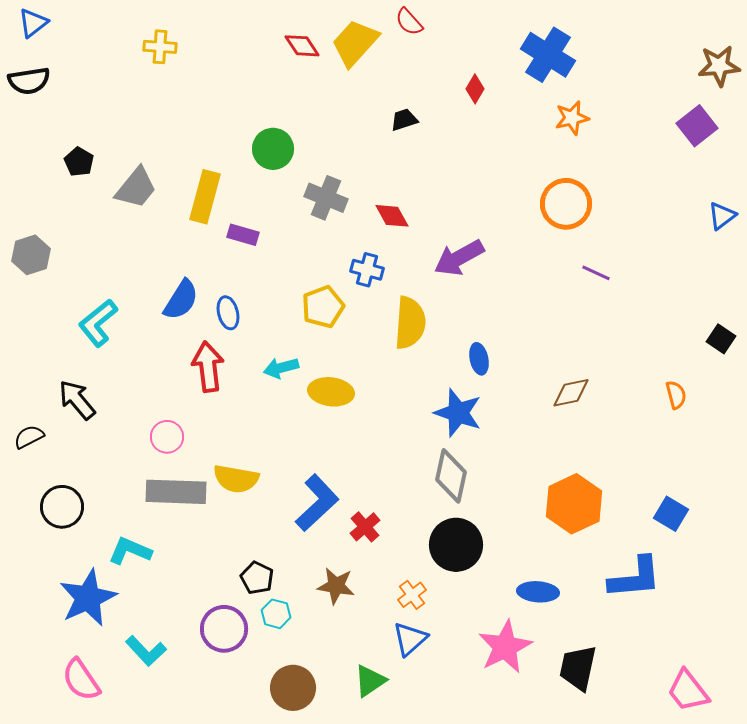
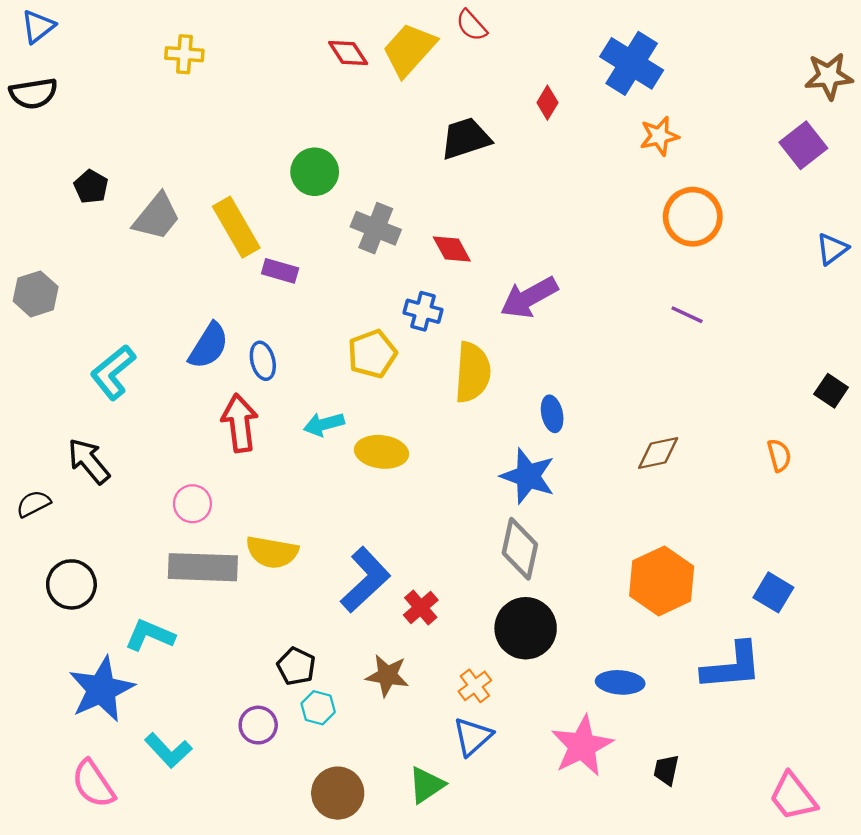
black trapezoid: (404, 120) -> (466, 138), size x1.6
yellow rectangle: (205, 197) -> (236, 227), turned -45
orange circle: (566, 204) -> (693, 217), moved
purple circle: (224, 629) -> (258, 725), size x0.7
black trapezoid: (578, 668) -> (666, 770), size x0.6

